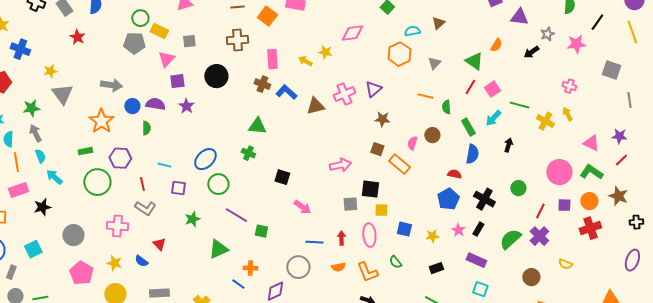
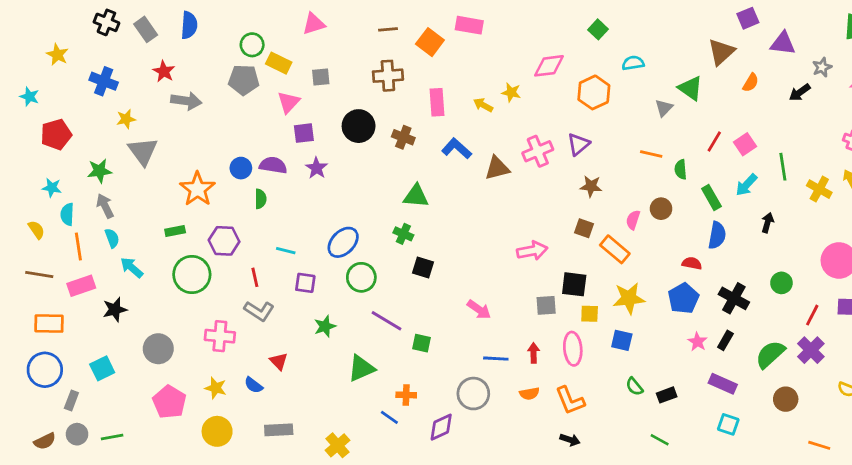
brown triangle: (438, 23) -> (721, 52), moved, size x1.5
blue cross: (20, 49) -> (104, 81), moved
orange hexagon: (399, 54) -> (594, 92), moved
green triangle: (474, 61) -> (690, 88), moved
brown cross: (262, 84) -> (403, 137), moved
gray arrow: (111, 85) -> (186, 101), moved
green line: (519, 105) -> (783, 167), turned 66
black square: (282, 177) -> (423, 267), moved
yellow star: (432, 236) -> (629, 298), moved, size x1.6
green semicircle: (395, 262) -> (634, 387), moved
brown circle: (531, 277) -> (786, 399), moved

